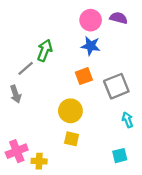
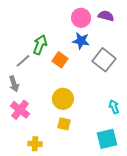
orange square: (84, 76) -> (60, 60), moved, turned -35
gray square: (116, 86) -> (104, 60), moved, turned -30
pink cross: (17, 151) -> (20, 110), moved, turned -30
cyan square: (120, 156) -> (107, 139), size x1.5

